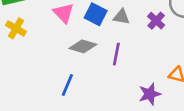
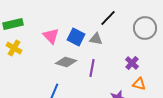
purple cross: (156, 21) -> (132, 63), moved

